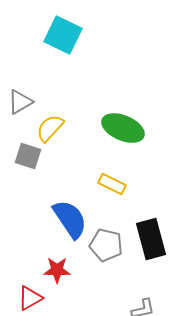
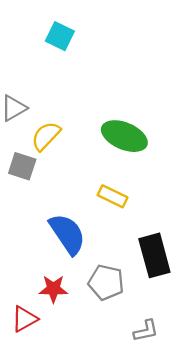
cyan square: (63, 35) -> (60, 36), size x0.7
gray pentagon: (106, 245) -> (106, 282), moved

